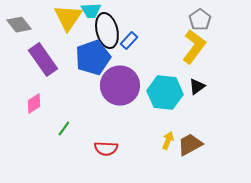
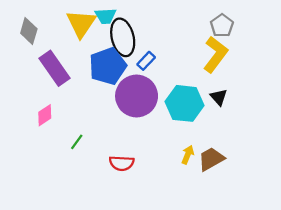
gray diamond: (19, 25) -> (29, 31), turned 55
blue rectangle: (129, 41) -> (146, 61), moved
black triangle: (197, 87) -> (219, 97), turned -36

